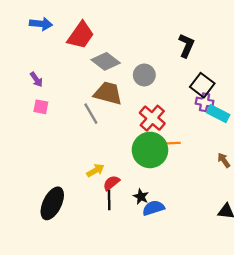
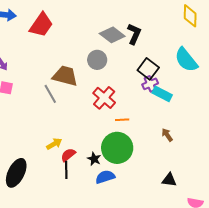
gray diamond: (106, 61) -> (112, 35), moved
purple cross: (205, 102) -> (150, 84), turned -35
green circle: (150, 150) -> (117, 148), moved
black star: (141, 197) -> (94, 159), moved

